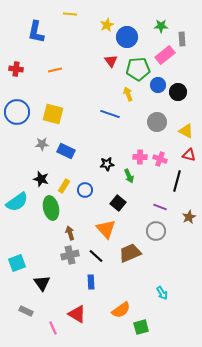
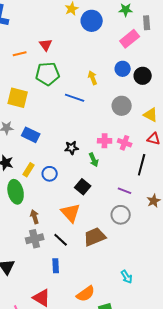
red triangle: (111, 61) -> (46, 45), moved
green pentagon: (138, 69) -> (48, 74), moved

